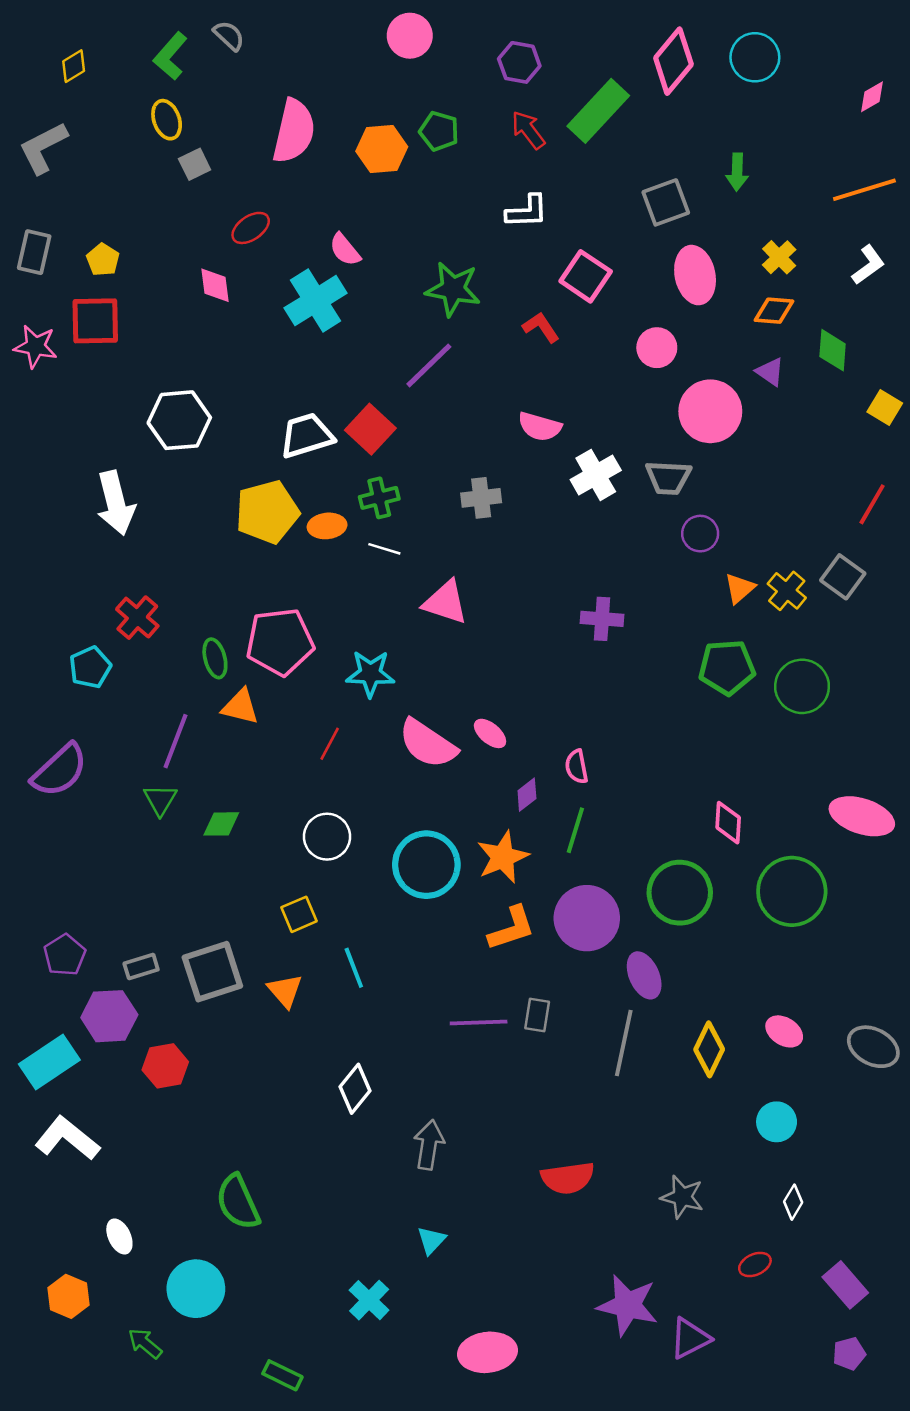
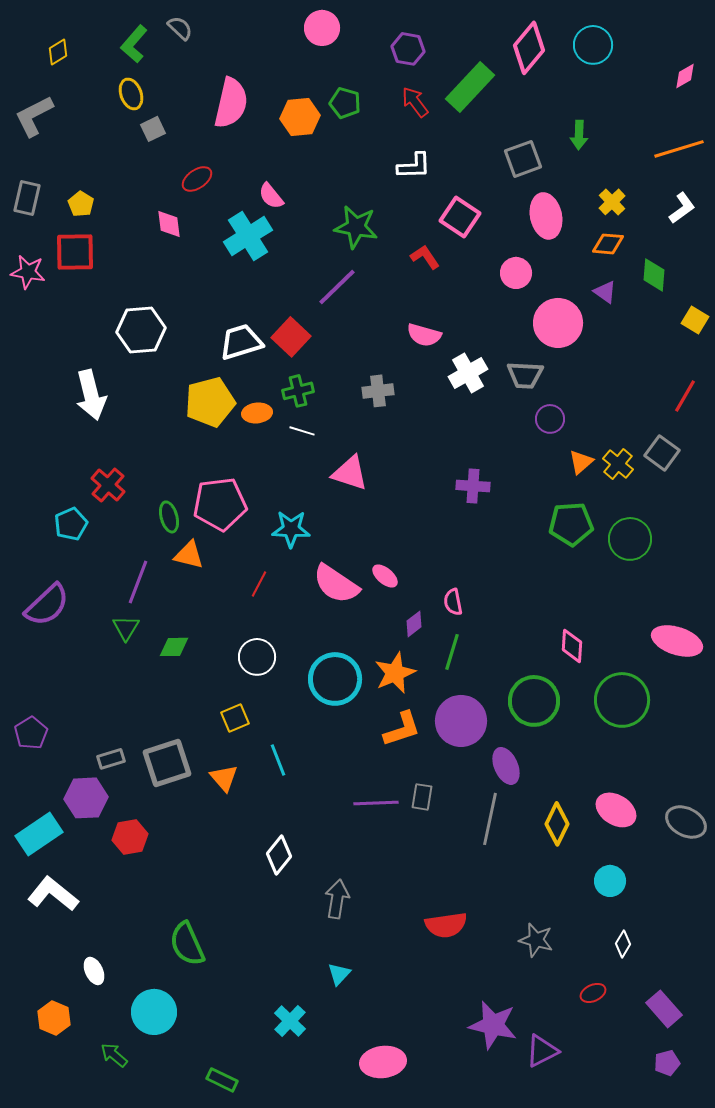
purple pentagon: (65, 955) -> (31, 733), moved
pink ellipse: (784, 1031) -> (616, 810), size x1.4

